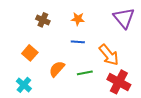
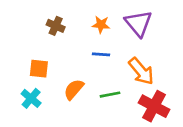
purple triangle: (124, 18) -> (139, 23), moved
orange square: (30, 53) -> (39, 69), turned -35
cyan cross: (24, 85) -> (31, 98), moved

